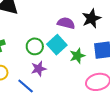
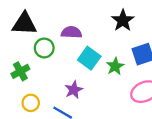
purple semicircle: (66, 23) -> (71, 32), moved
green circle: (35, 46) -> (44, 48), moved

